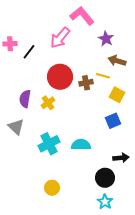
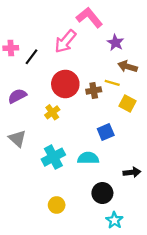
purple semicircle: (25, 99) -> (17, 96), moved, turned 54
blue square: (113, 121) -> (106, 132), moved
black circle: (105, 178) -> (102, 193), moved

